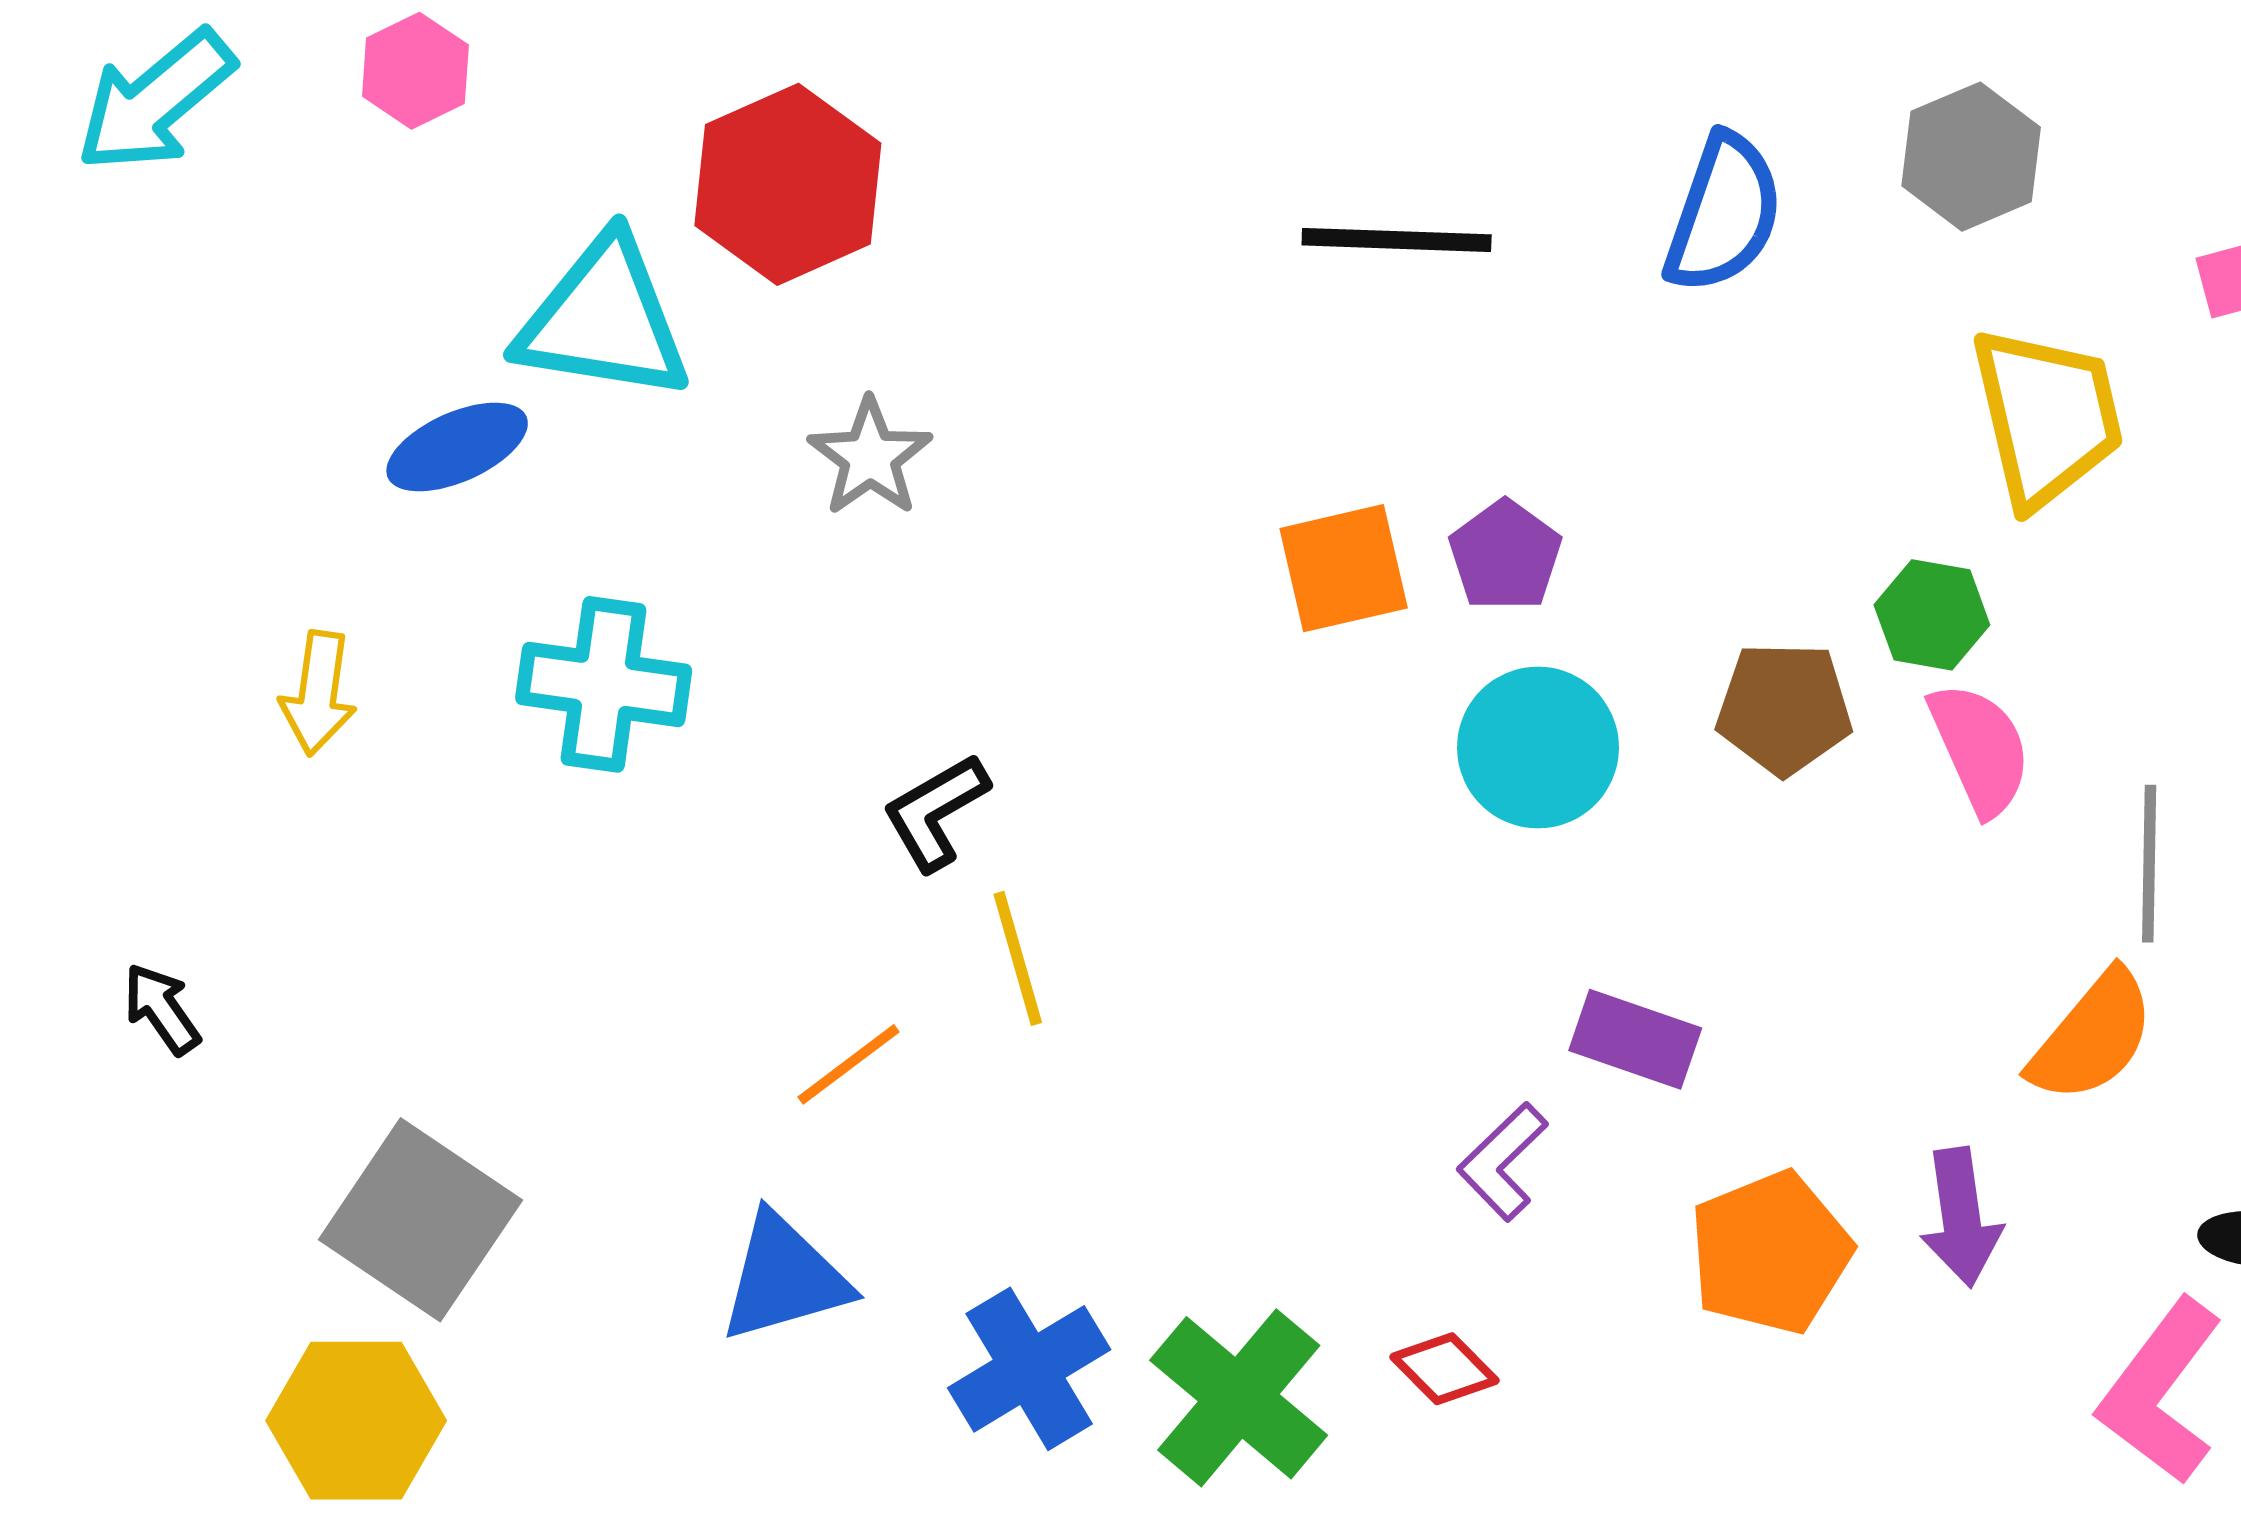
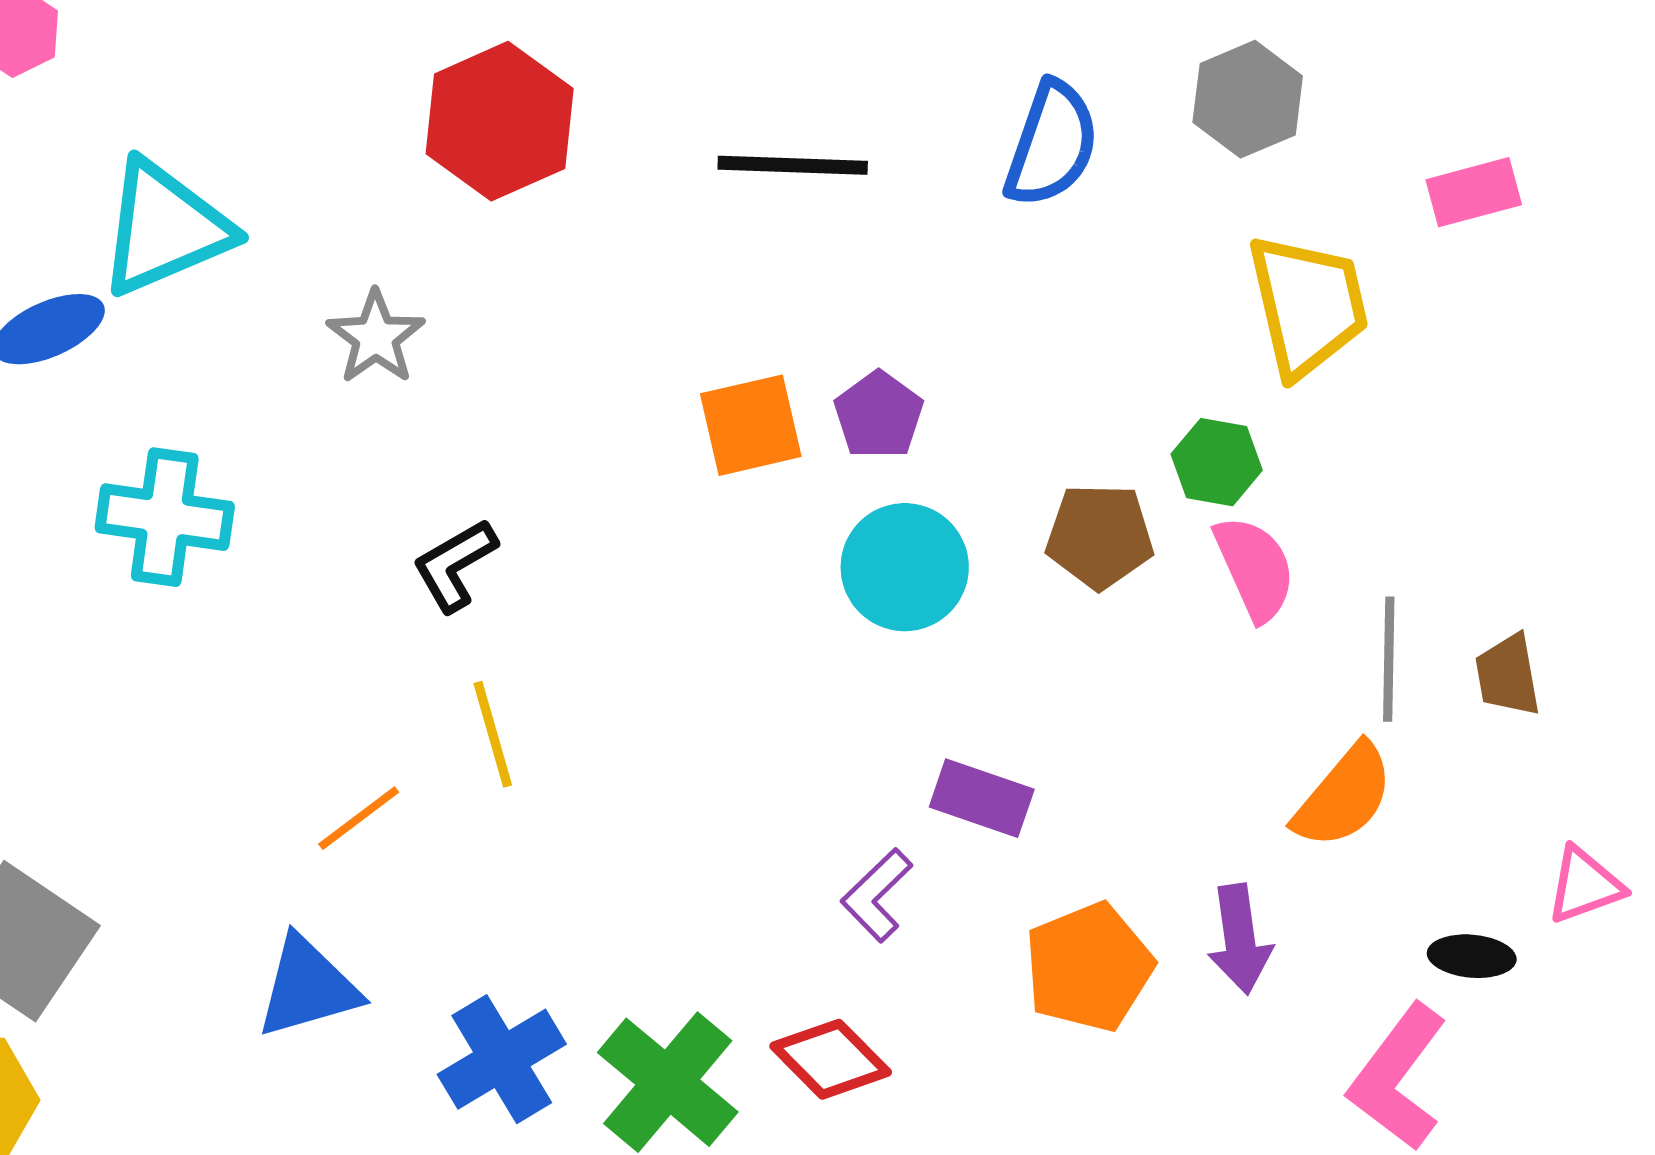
red hexagon: (788, 184) -> (500, 121), moved
cyan triangle: (604, 319) -> (165, 228), turned -32
black L-shape: (936, 812) -> (455, 565), moved
red diamond: (1445, 1369) -> (831, 1059), size x1.4

